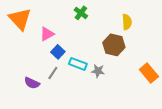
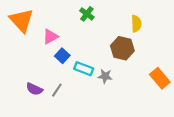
gray line: (53, 73) -> (57, 90), moved

